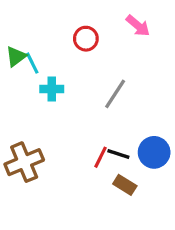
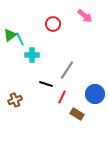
gray line: (115, 94) -> (67, 70), moved
black line: (118, 154) -> (46, 84), moved
brown cross: (24, 162) -> (15, 100), size x0.6

